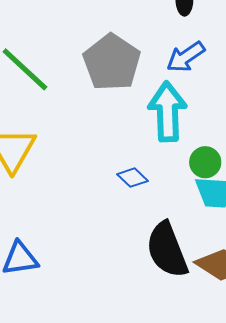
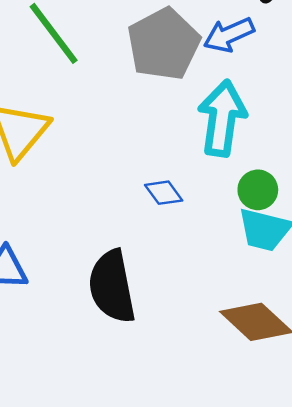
blue arrow: (186, 57) -> (229, 35), moved
black semicircle: (167, 250) -> (112, 287), moved

